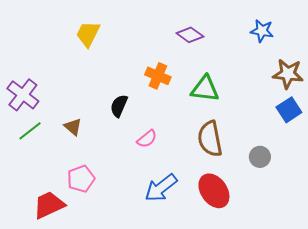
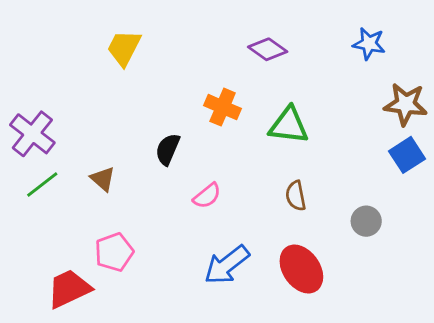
brown semicircle: (210, 139) -> (296, 196), size x0.6

